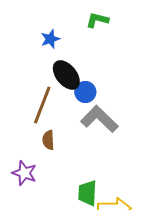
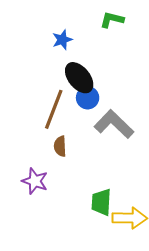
blue circle: (85, 92) -> (88, 98), moved

